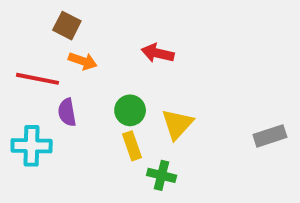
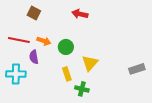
red arrow: (158, 53) -> (80, 14), moved
orange arrow: (83, 61) -> (44, 41), moved
green circle: (130, 110) -> (66, 47), moved

